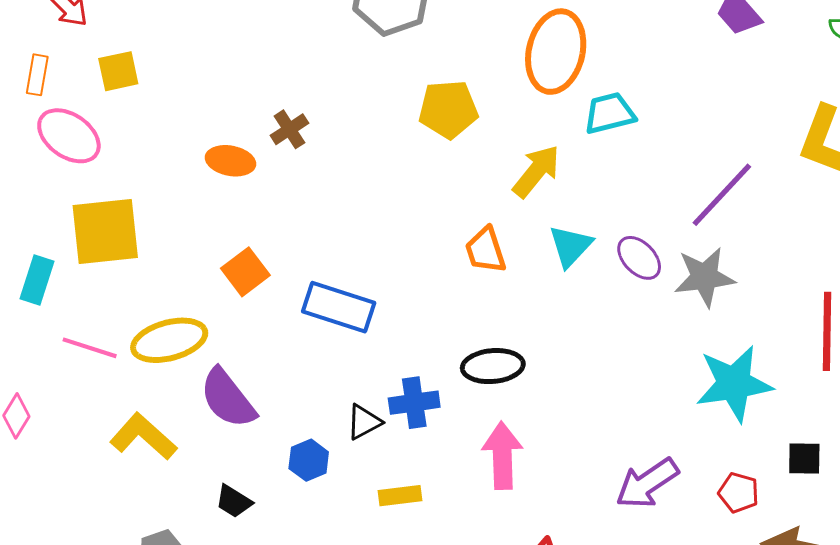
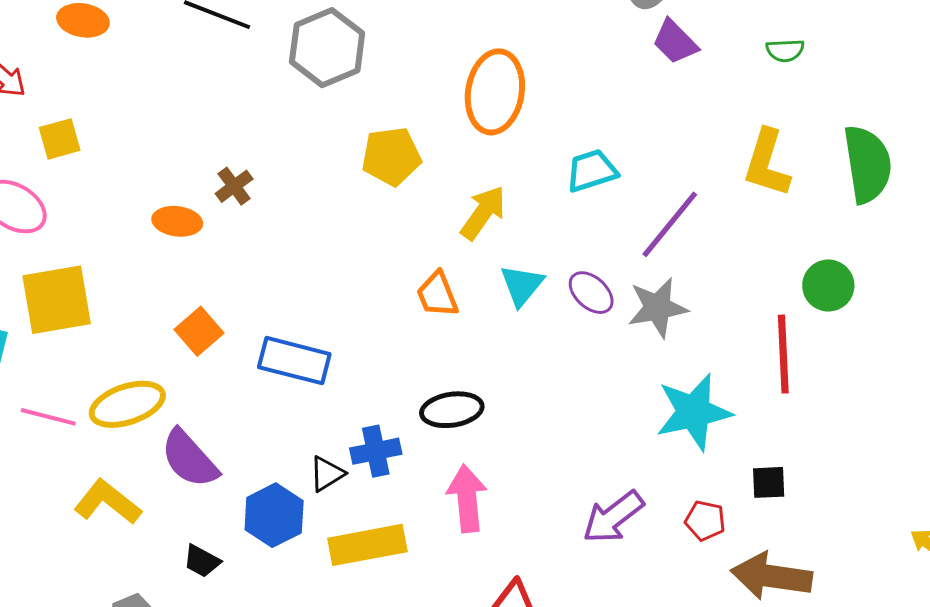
cyan trapezoid: (610, 113) -> (592, 171), moved
blue hexagon: (309, 460) -> (274, 515), size x1.5
yellow rectangle: (400, 496) -> (367, 545), size x1.8

